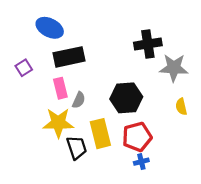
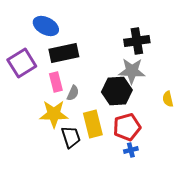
purple square: (24, 68) -> (22, 63), size x1.8
gray star: (174, 68) -> (132, 71), moved

